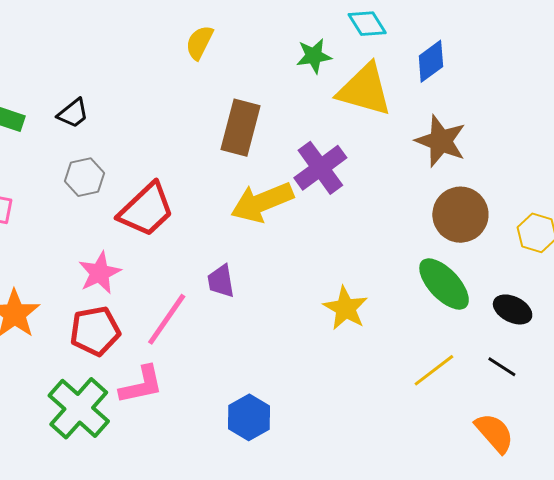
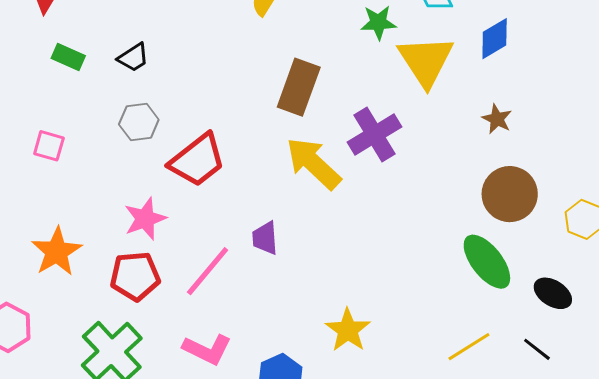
yellow triangle: (365, 90) -> (426, 61), turned 36
brown star: (441, 141) -> (497, 119), size x0.6
yellow arrow: (262, 202) -> (313, 163), turned 60
yellow star: (346, 308) -> (348, 330), moved
pink L-shape: (141, 385) -> (207, 349), moved, turned 33

